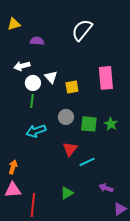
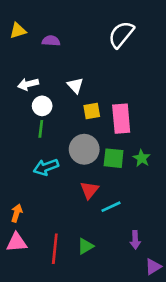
white semicircle: (82, 30) -> (121, 34), moved
purple semicircle: (37, 41) -> (51, 41), moved
white triangle: (51, 77) -> (75, 85), moved
pink rectangle: (106, 78) -> (121, 119), moved
gray circle: (66, 117) -> (84, 149), size x1.5
purple arrow: (106, 188) -> (135, 240), turned -112
red line: (33, 205) -> (55, 249), moved

